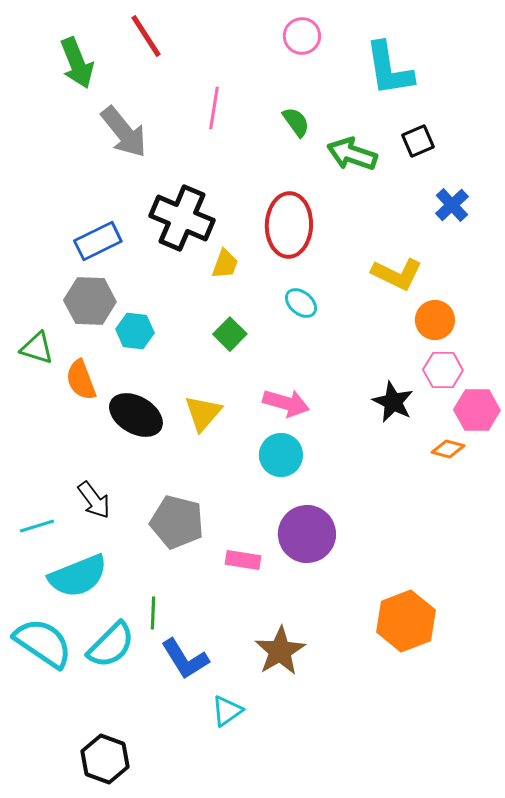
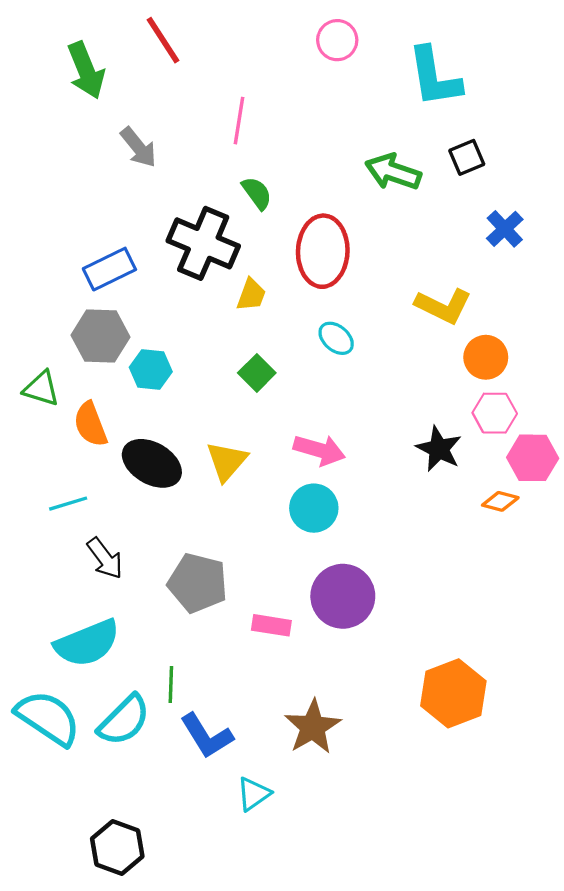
green semicircle: (296, 122) -> (257, 193), moved
gray arrow: (124, 132) -> (138, 147), size x0.7
cyan line: (37, 526) -> (68, 504), moved

